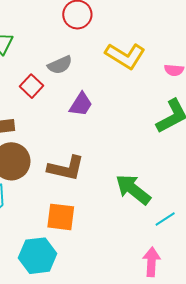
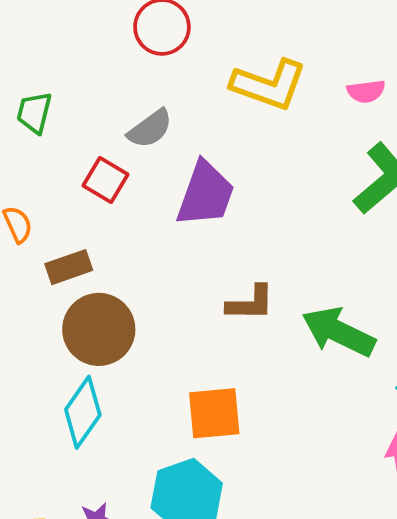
purple trapezoid: (81, 104) -> (206, 194), size x1.4
brown L-shape: (66, 168) -> (250, 303), moved, size x0.7

